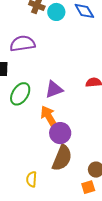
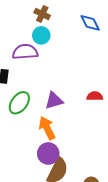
cyan circle: (56, 12) -> (41, 35), moved
purple circle: (60, 133) -> (48, 154), moved

